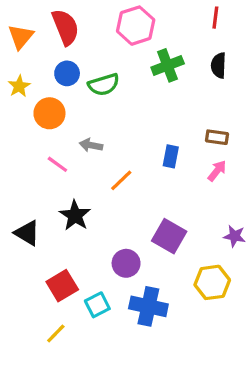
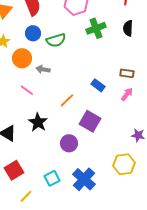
gray arrow: (91, 145) -> (43, 69), moved
blue rectangle: (171, 156) -> (98, 85), turned -64
purple square: (169, 236) -> (90, 121), moved
purple circle: (126, 263) -> (69, 143), moved
red square: (62, 286) -> (14, 170), moved
blue cross: (148, 306) -> (84, 179), turned 30

